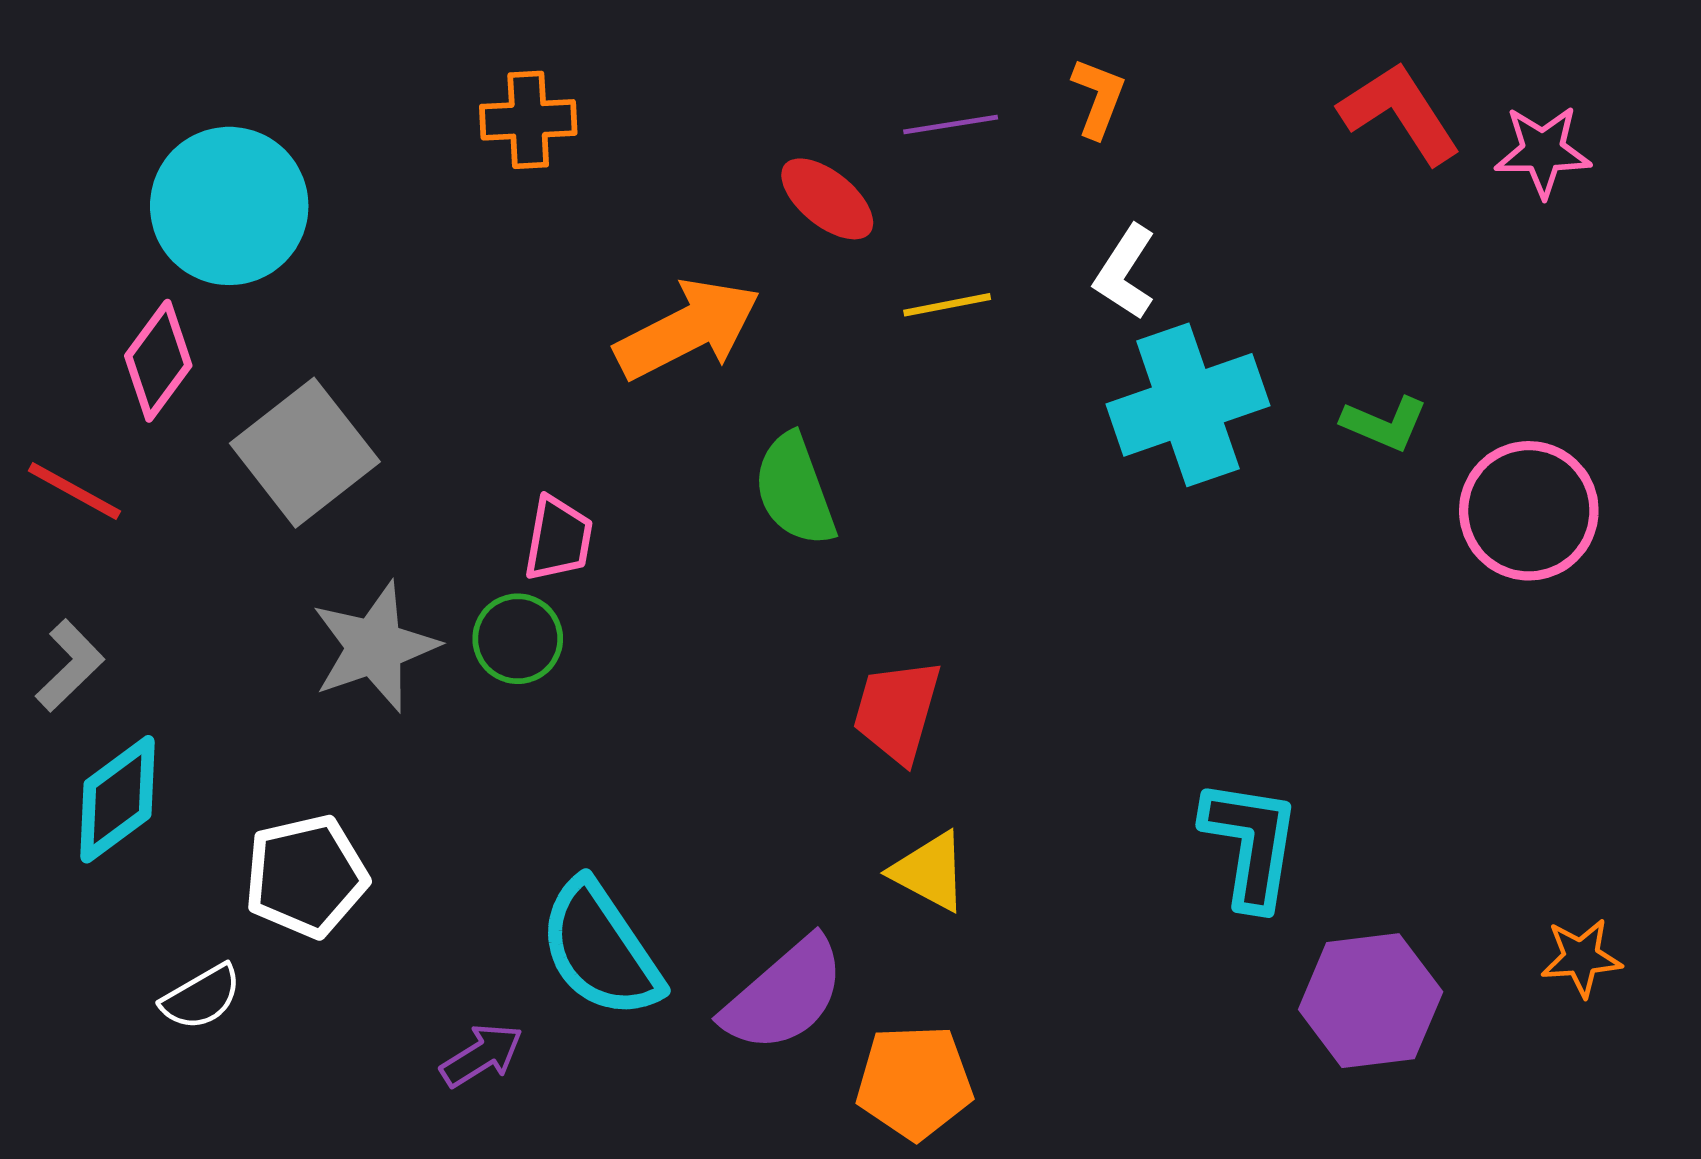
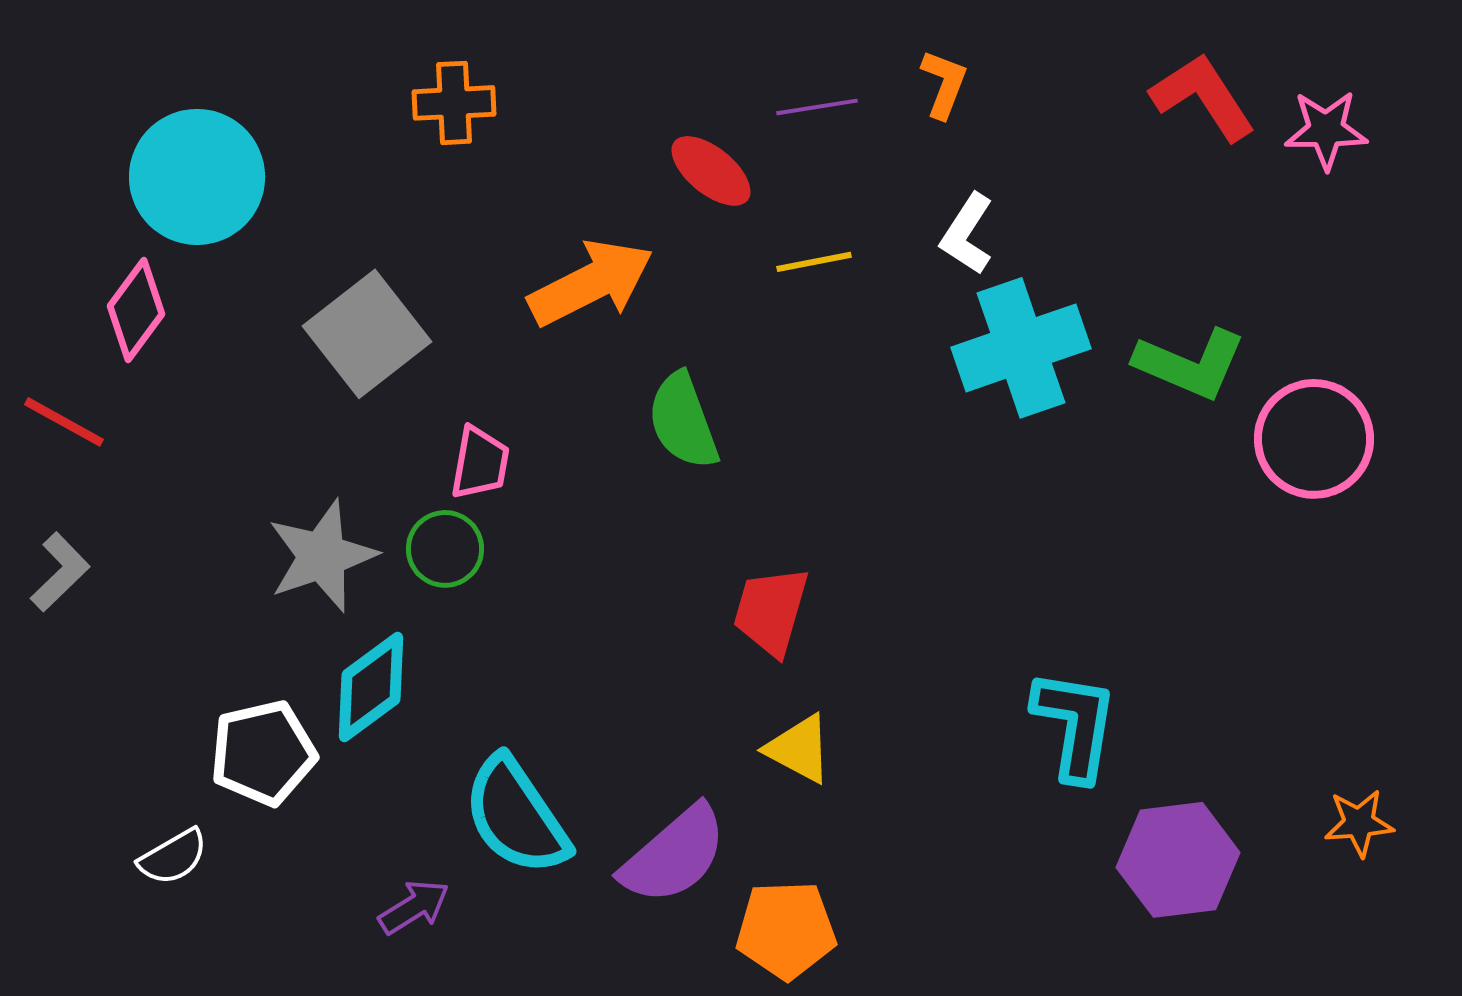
green L-shape: (1385, 424) -> (1190, 364), size x1.5
gray square: (305, 453) -> (367, 334), moved
cyan diamond: (117, 799) -> (371, 687), moved

